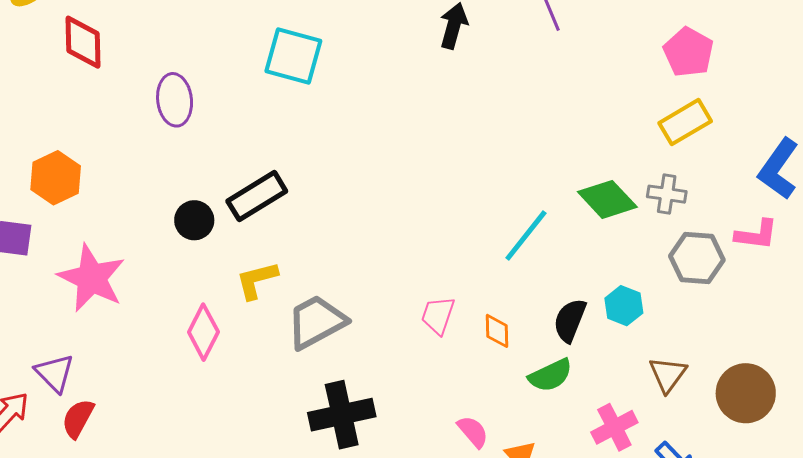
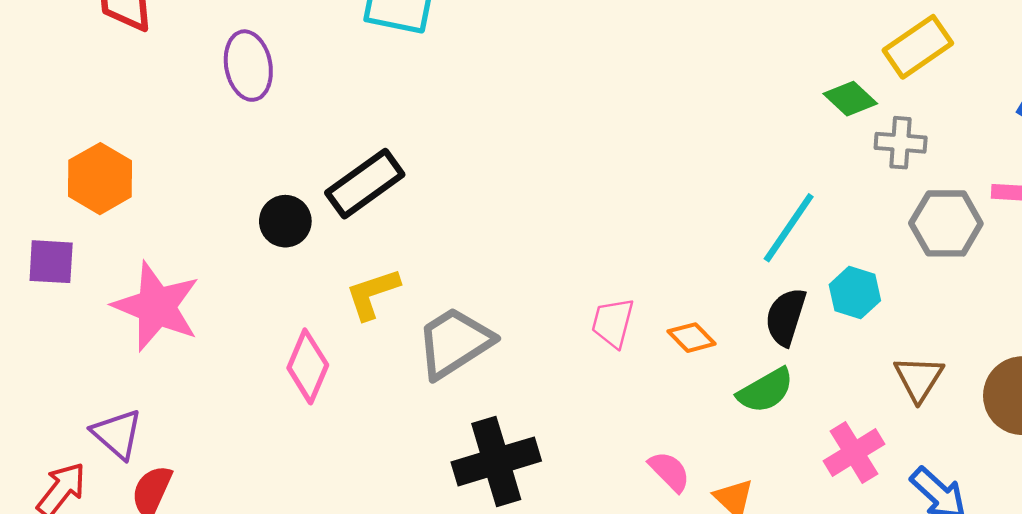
green diamond: (607, 199) -> (850, 99), moved, size x0.7
cyan line: (526, 236) -> (789, 228), moved
orange diamond: (497, 331) -> (692, 338), turned -39

